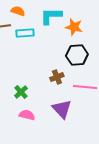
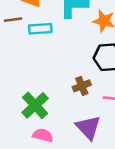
green cross: (21, 92) -> (35, 105), size x1.5

